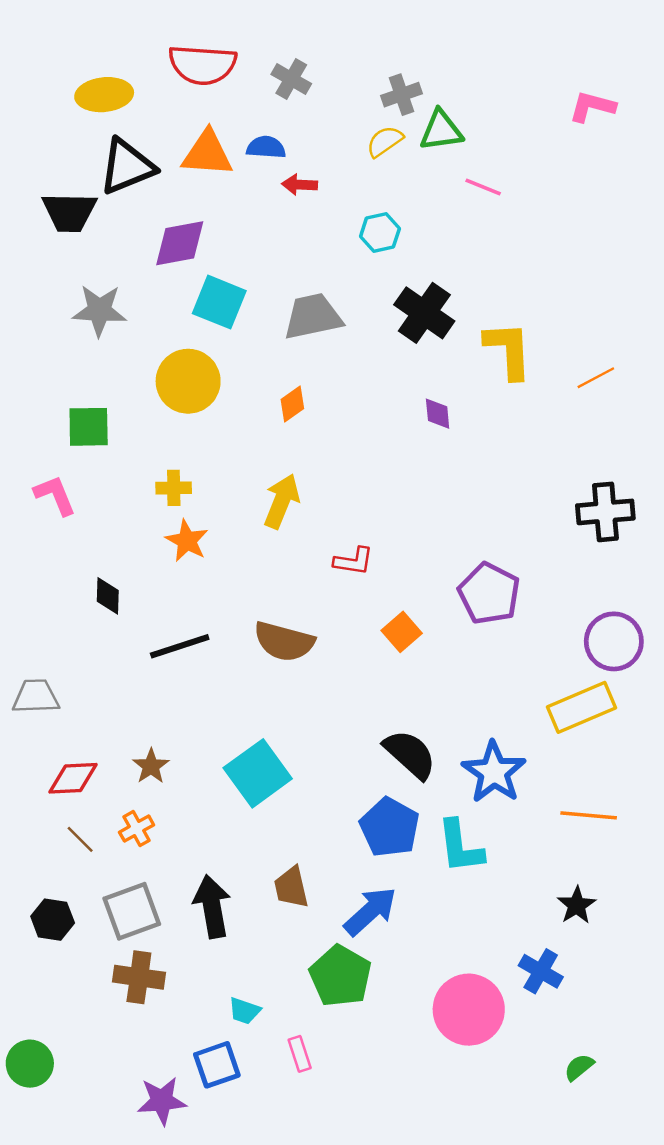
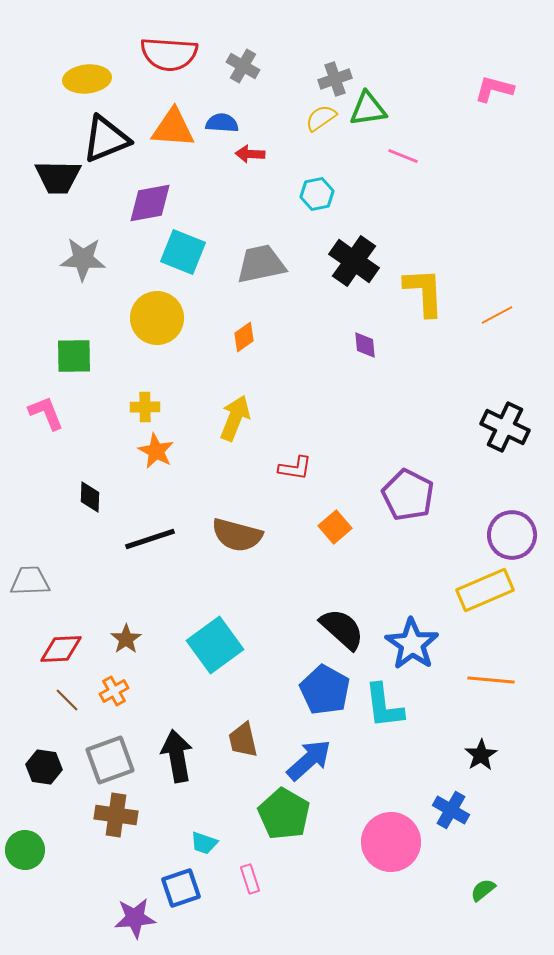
black cross: (605, 512) -> (505, 427), turned 30
green circle: (30, 1064) -> (25, 850), moved

